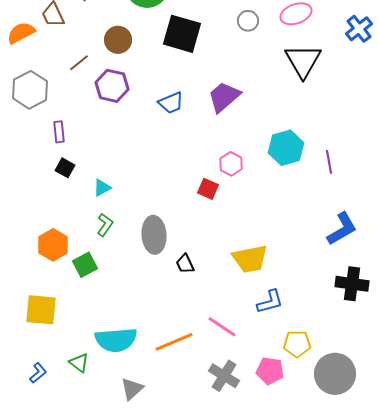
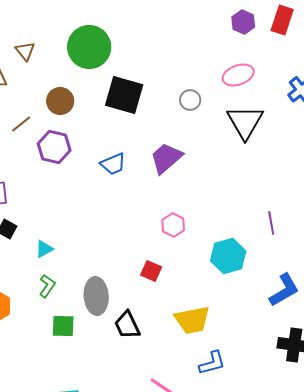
gray circle: (248, 21) -> (190, 100), moved
cyan hexagon: (286, 148) -> (228, 256), moved
red square: (208, 189) -> (151, 271), moved
black trapezoid: (185, 264) -> (127, 325), size x1.4
green square: (85, 265) -> (63, 326), moved, turned 30

